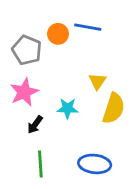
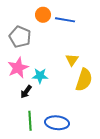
orange circle: (58, 34) -> (43, 15), moved
cyan star: (68, 108) -> (40, 76), moved
blue ellipse: (95, 164) -> (57, 123), moved

